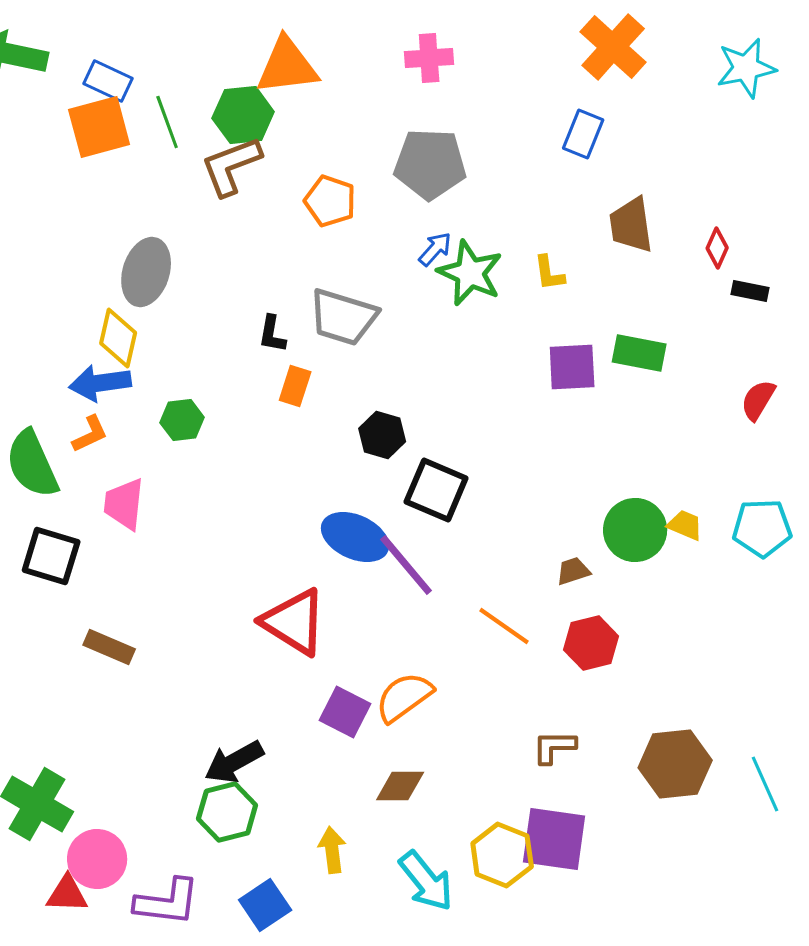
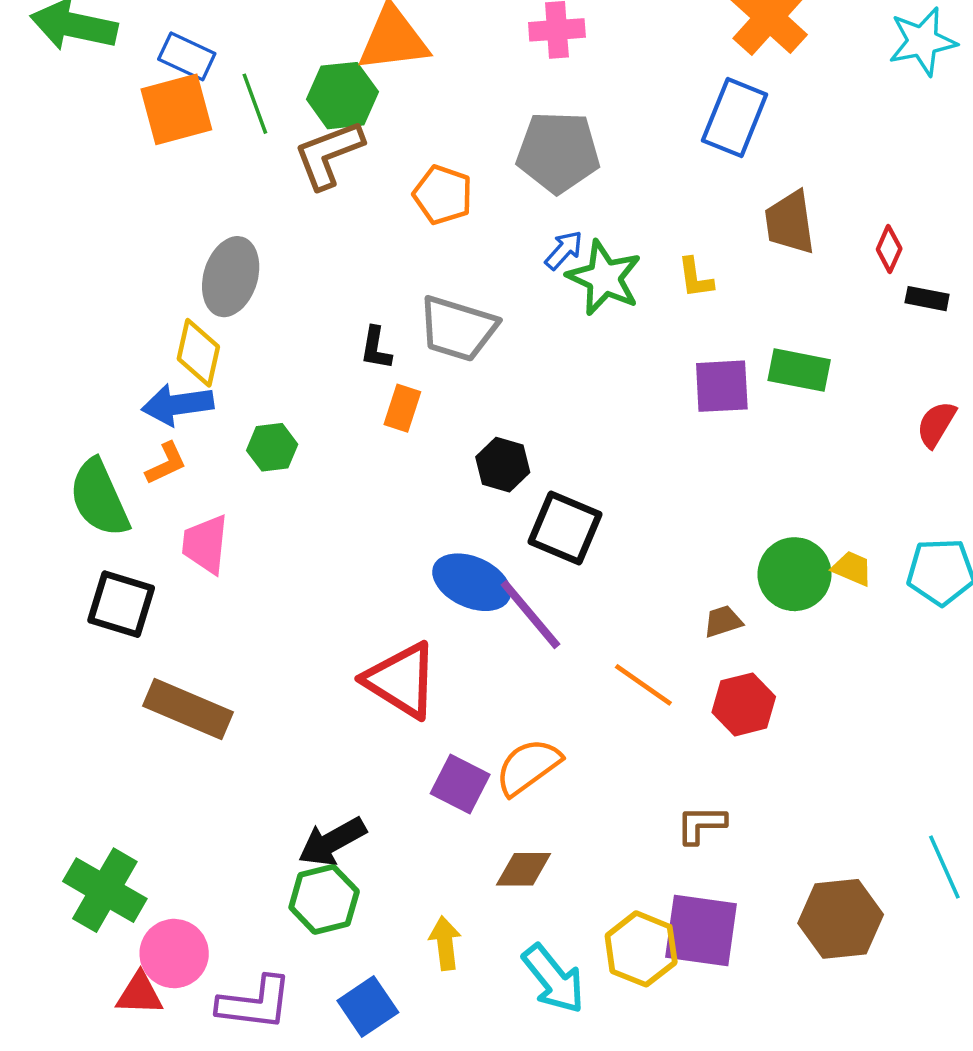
blue rectangle: (583, 134) -> (735, 118), size x1.4
brown rectangle: (109, 647) -> (188, 709), size x1.5
brown hexagon: (675, 764) -> (841, 919), moved

